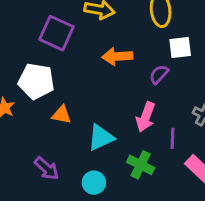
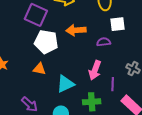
purple semicircle: (159, 74) -> (104, 42), turned 40
white pentagon: (36, 81) -> (46, 42), moved
green cross: (141, 165) -> (92, 102), turned -30

